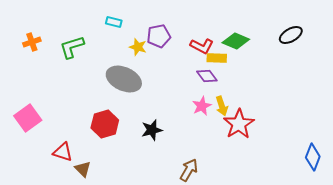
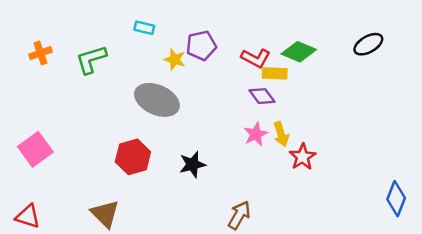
red star: (239, 124) -> (303, 157), size x0.7
red triangle: (63, 152) -> (28, 216), moved
brown triangle: (83, 169) -> (105, 214), size x1.4

